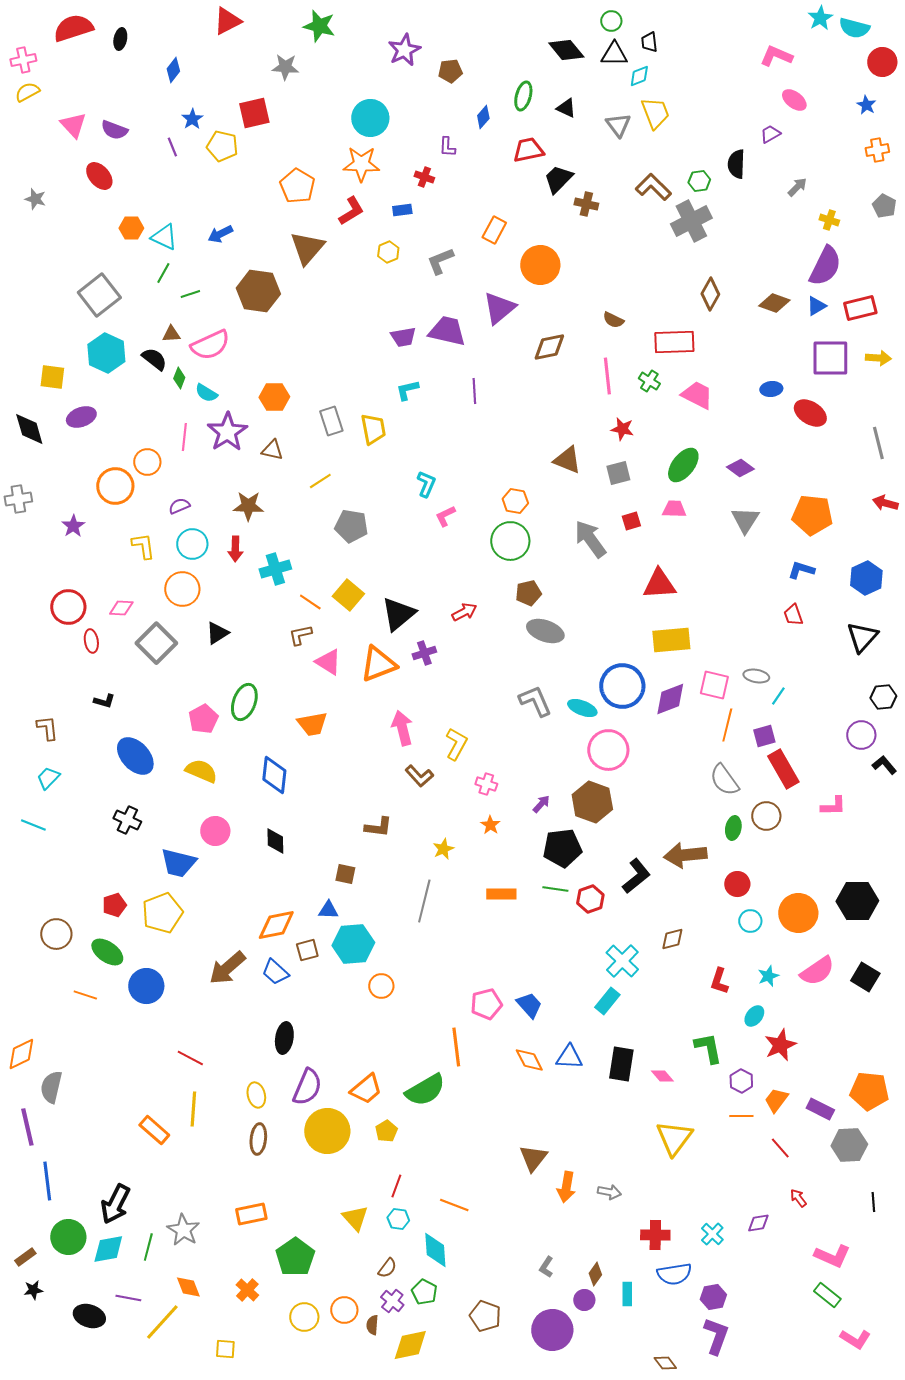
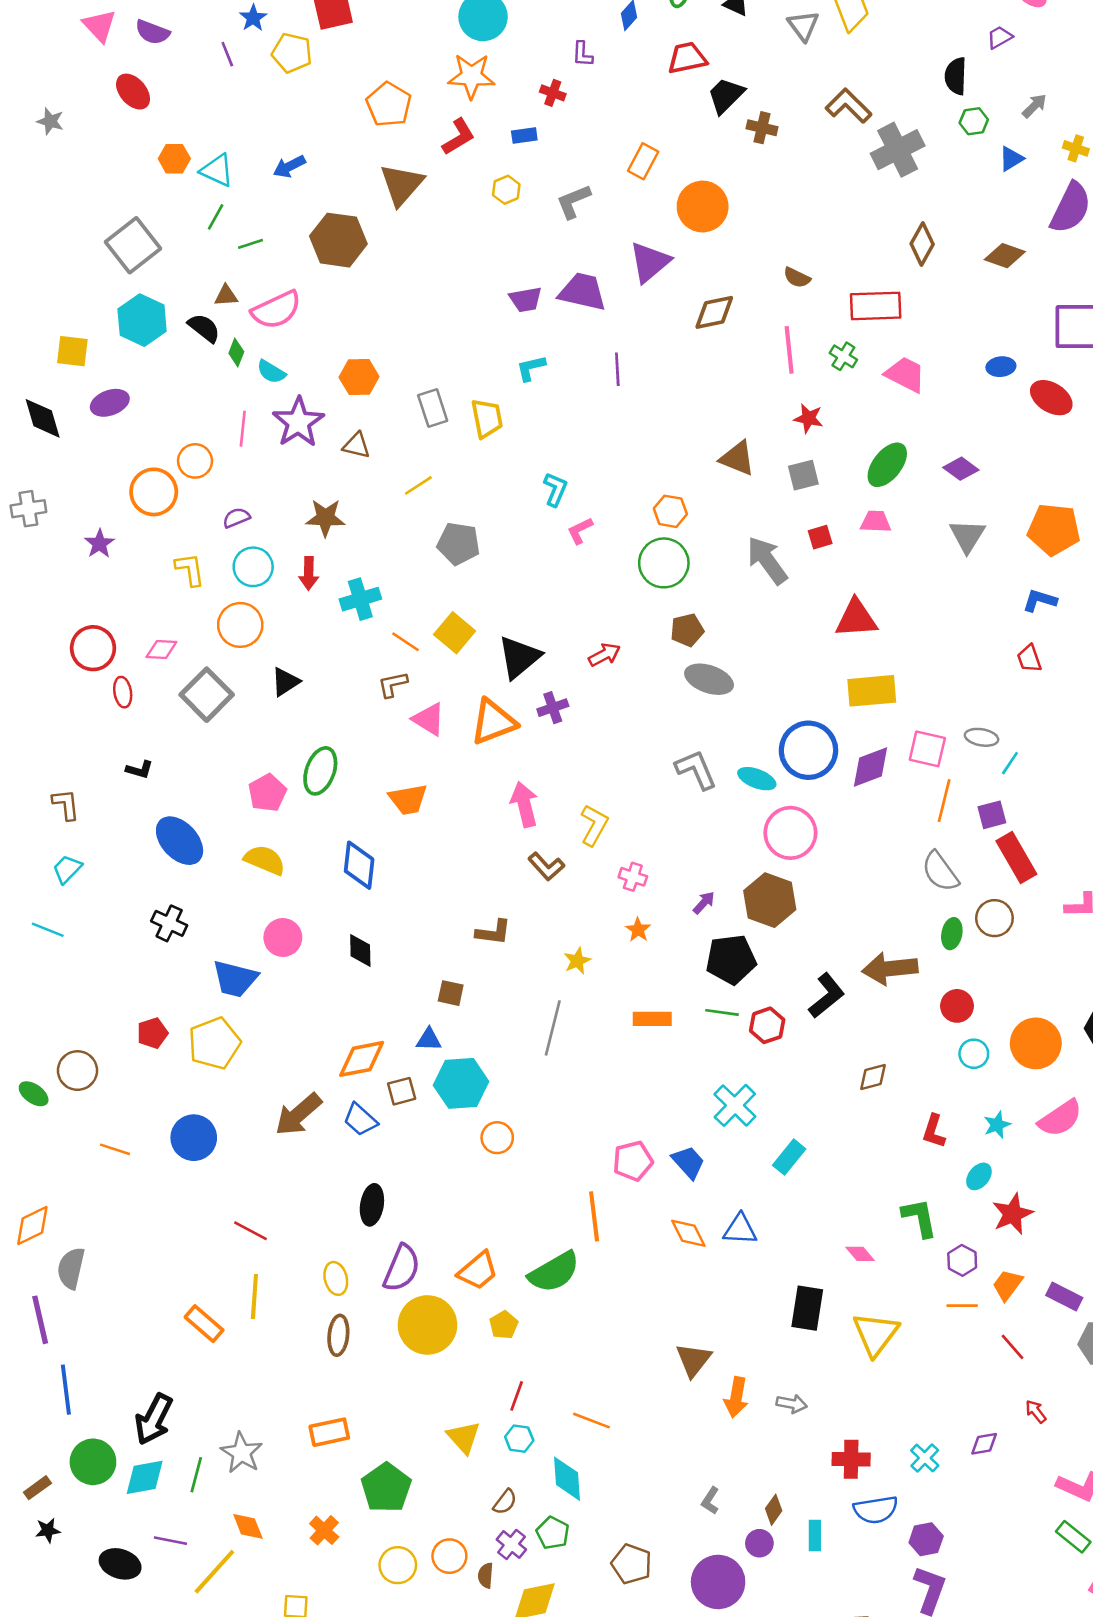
green hexagon: (699, 181) -> (974, 121), moved
blue triangle: (816, 306) -> (1011, 159), moved
green ellipse: (107, 952) -> (34, 1094), moved, size x0.7
cyan cross: (622, 961) -> (735, 1105), moved
black rectangle: (621, 1064) -> (807, 1308), moved

